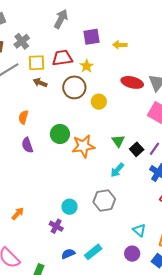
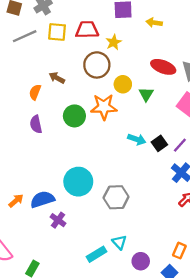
brown arrow: (40, 83) -> (57, 78), moved
green triangle: (118, 141) -> (146, 94), moved
orange star: (83, 146) -> (104, 107), moved
cyan arrow: (117, 170) -> (137, 139), moved, turned -119
cyan circle: (69, 207) -> (78, 182), moved, size x1.6
cyan triangle: (139, 230) -> (119, 242), moved
blue semicircle: (68, 254) -> (42, 199), moved, size x1.5

